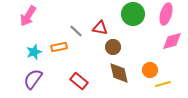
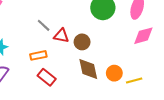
red triangle: (100, 28) -> (61, 36), moved
orange rectangle: (59, 47) -> (38, 55), moved
orange circle: (150, 70) -> (114, 73), moved

